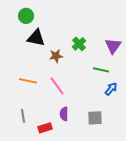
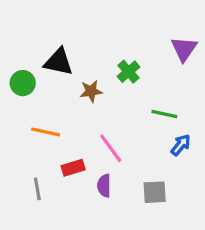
green circle: (26, 16) -> (23, 83), moved
purple triangle: (113, 46) -> (184, 49), moved
pink line: (57, 86) -> (111, 148), moved
red rectangle: (45, 128) -> (73, 168), moved

